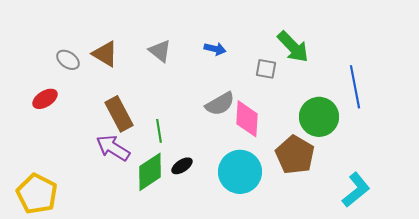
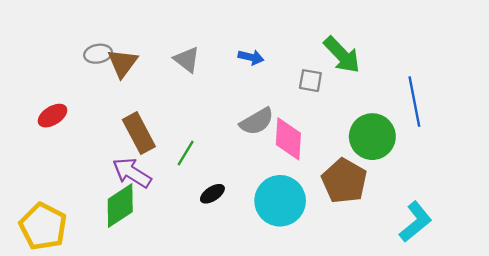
brown triangle: (105, 54) -> (123, 63), turned 36
gray ellipse: (68, 60) -> (98, 54), moved, turned -45
green line: (159, 131) -> (186, 153), turned 40
green diamond: (150, 172) -> (120, 205), moved

